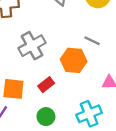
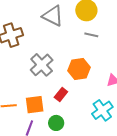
gray line: (92, 41) -> (91, 35), moved
green circle: (46, 117) -> (56, 123), moved

